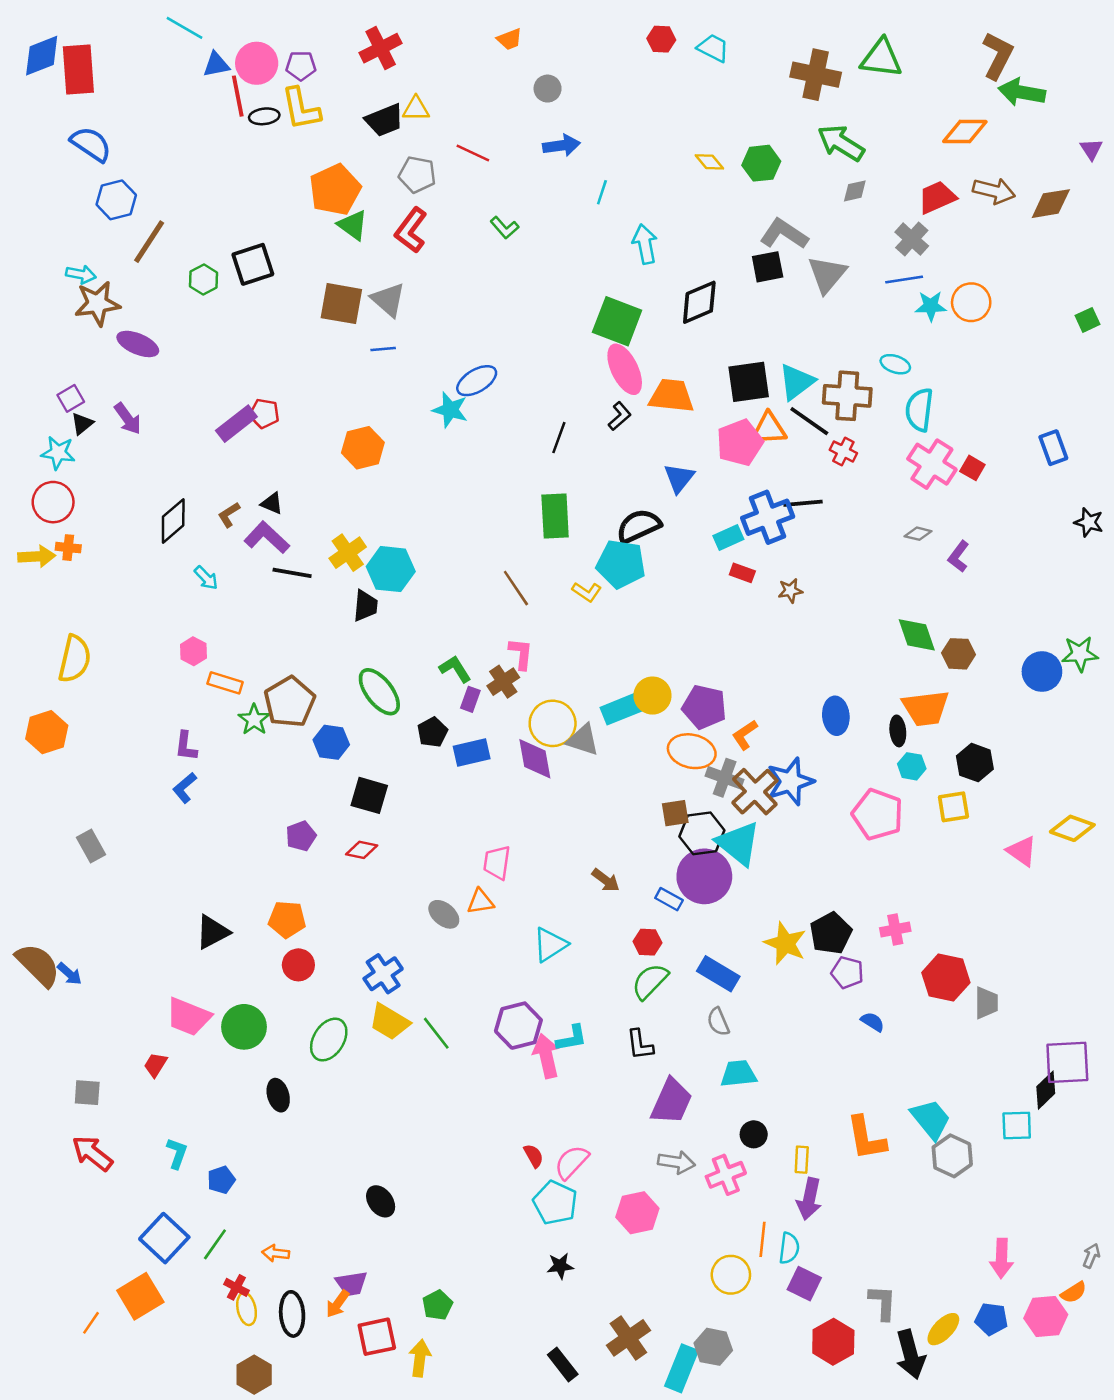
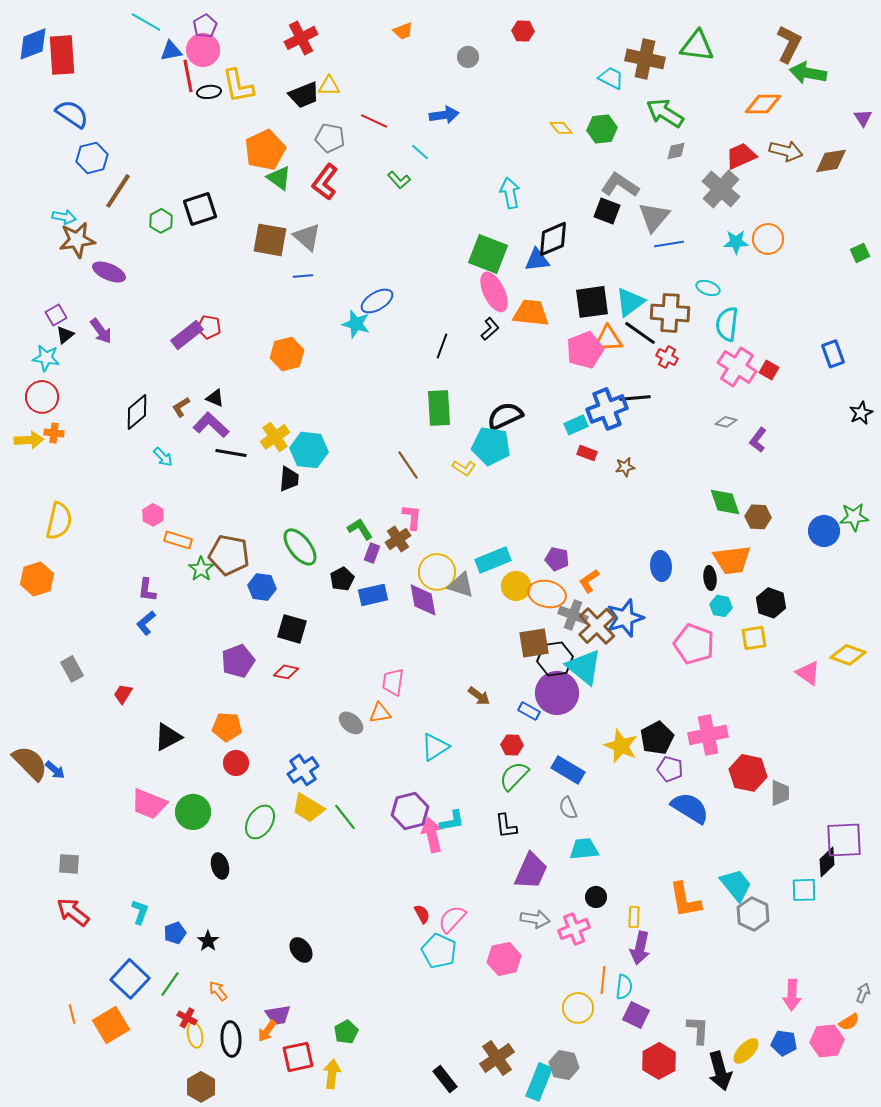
cyan trapezoid: (713, 48) -> (611, 78), moved
purple pentagon: (301, 66) -> (205, 26), moved, turned -30
gray circle: (548, 89) -> (468, 57), moved
cyan line: (602, 192) -> (420, 152), moved, turned -66
gray cross: (912, 239) -> (721, 189), size x1.4
black square: (768, 267) -> (607, 211), turned 32
blue line: (904, 279) -> (669, 244), moved
blue triangle: (679, 478) -> (537, 260), moved, turned 44
black star: (1089, 522) -> (861, 413), turned 30
yellow circle: (652, 696) -> (516, 586), moved
brown pentagon: (290, 702) -> (229, 555), turned -30
purple pentagon: (704, 707) -> (557, 559), size x0.7
brown square: (675, 813) -> (534, 643), size x1.4
purple pentagon: (301, 836) -> (238, 661), size x1.4
pink cross: (895, 929) -> (708, 735), size x1.6
blue semicircle: (873, 1022) -> (690, 808), size x2.0
red trapezoid: (155, 1065) -> (123, 694), moved
orange arrow: (276, 1253) -> (218, 991), turned 45
black star: (560, 1266) -> (208, 941), moved, turned -30
orange line: (91, 1323) -> (72, 1014), moved, turned -48

